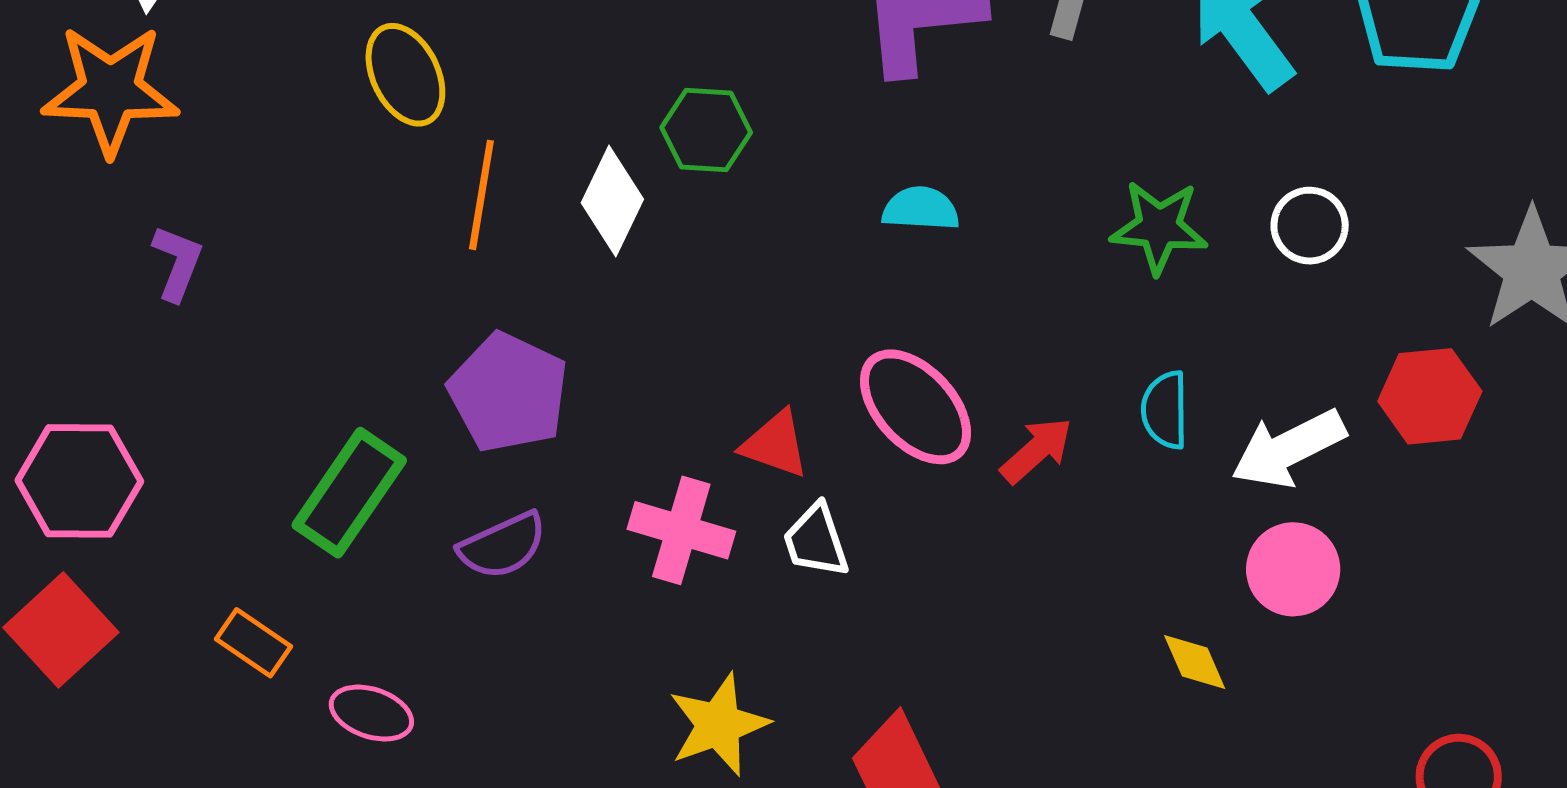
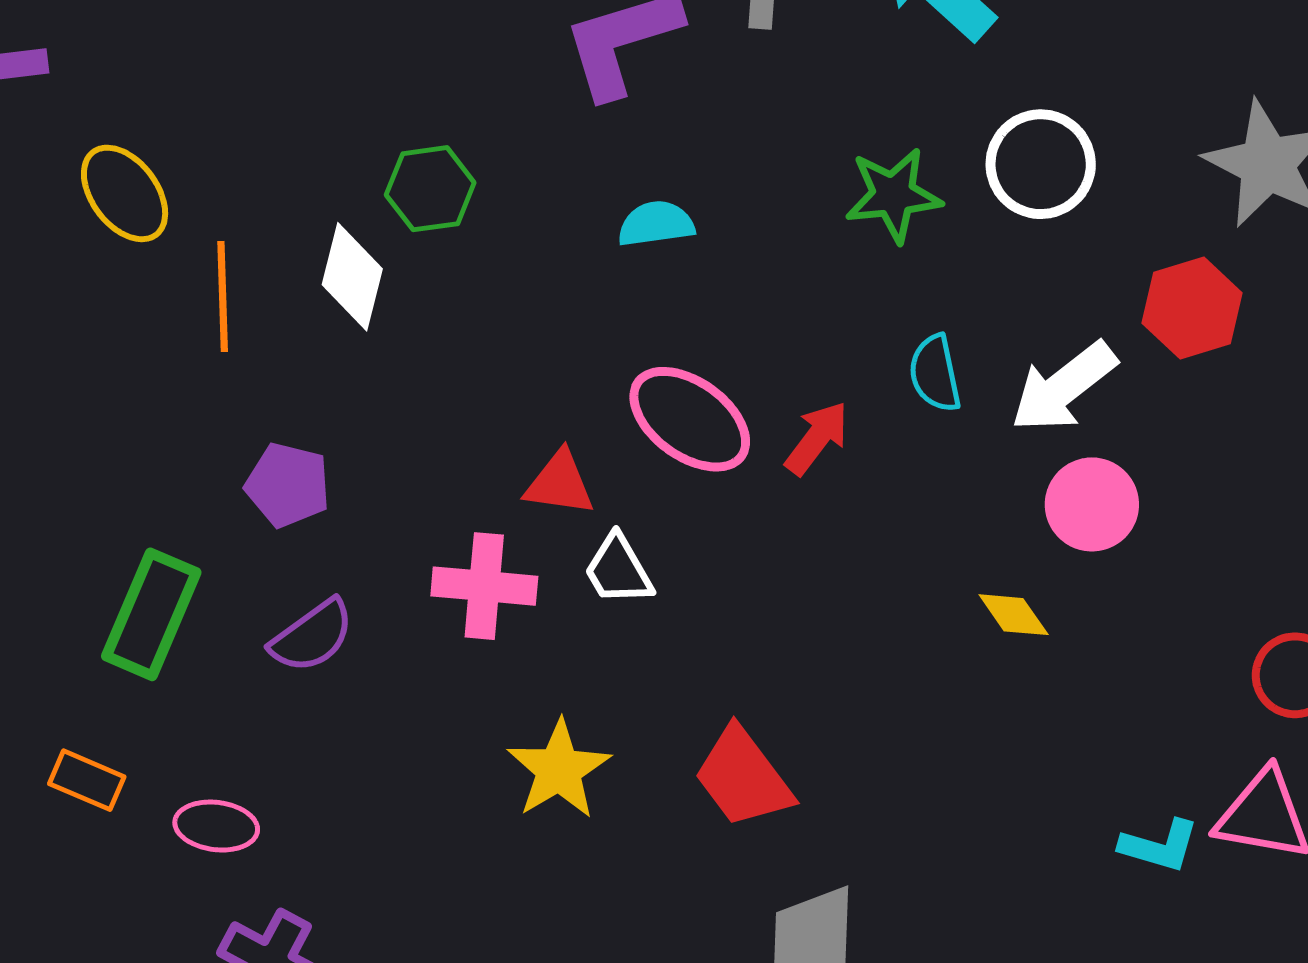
white circle: (1310, 226) -> (1041, 164), size x1.4
purple pentagon: (508, 393) -> (288, 485), size x0.7

